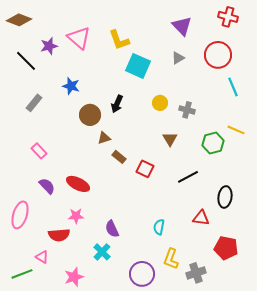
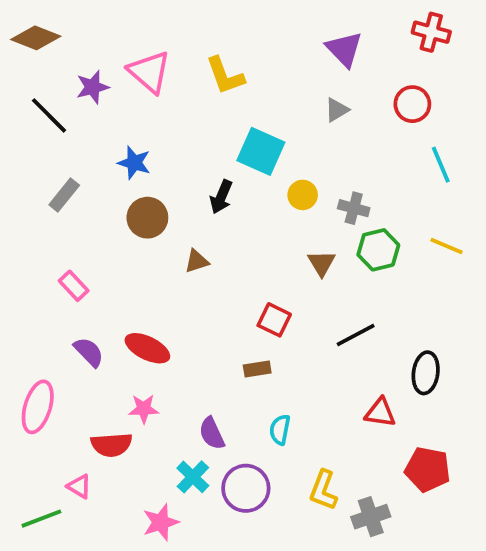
red circle: (218, 55) -> (412, 104), size x0.7
cyan square: (138, 66) -> (261, 151), moved
brown circle: (90, 115) -> (147, 218), moved
green hexagon: (213, 143) -> (378, 250), moved
brown rectangle: (119, 157) -> (257, 369), moved, turned -48
cyan semicircle: (159, 227) -> (280, 430), moved
purple circle: (142, 274) -> (246, 488), moved
pink star: (74, 277) -> (161, 522), moved

